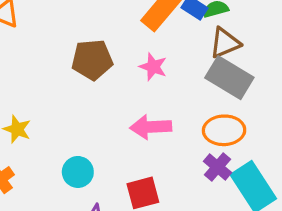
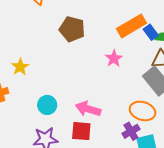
brown pentagon: (92, 60) -> (72, 29), moved
pink arrow: (151, 127) -> (88, 109), moved

